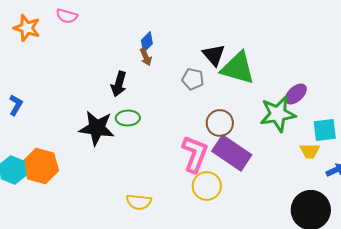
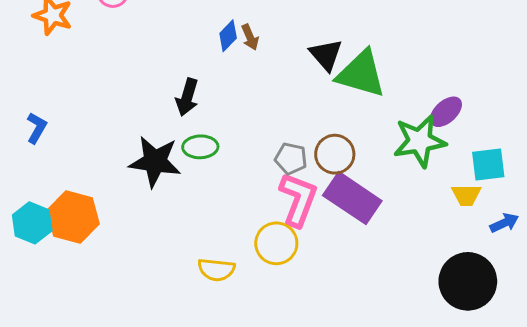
brown arrow: (146, 57) -> (250, 37), moved
gray pentagon: (193, 79) -> (291, 159), moved
yellow circle: (207, 186) -> (276, 243), moved

